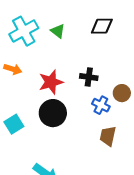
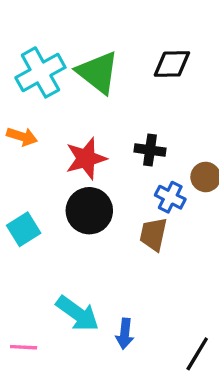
green triangle: (58, 31) -> (98, 72), size x1.8
brown trapezoid: (108, 136) -> (153, 234), moved

